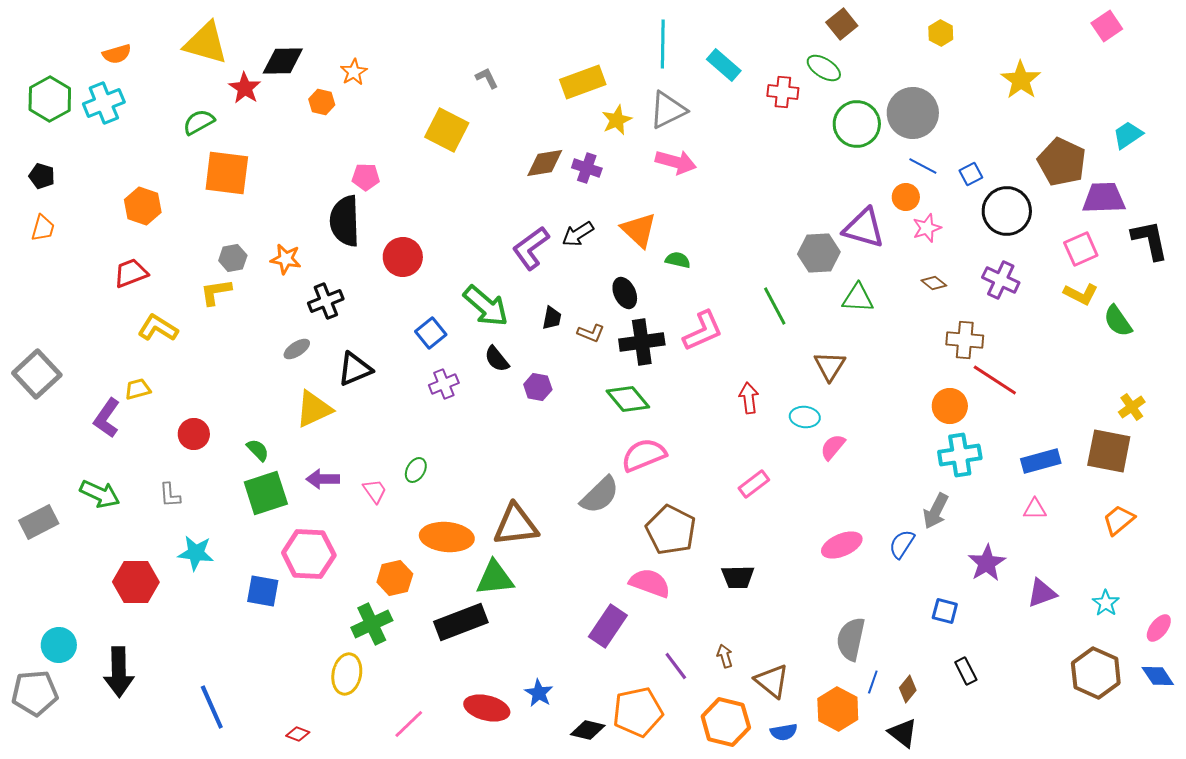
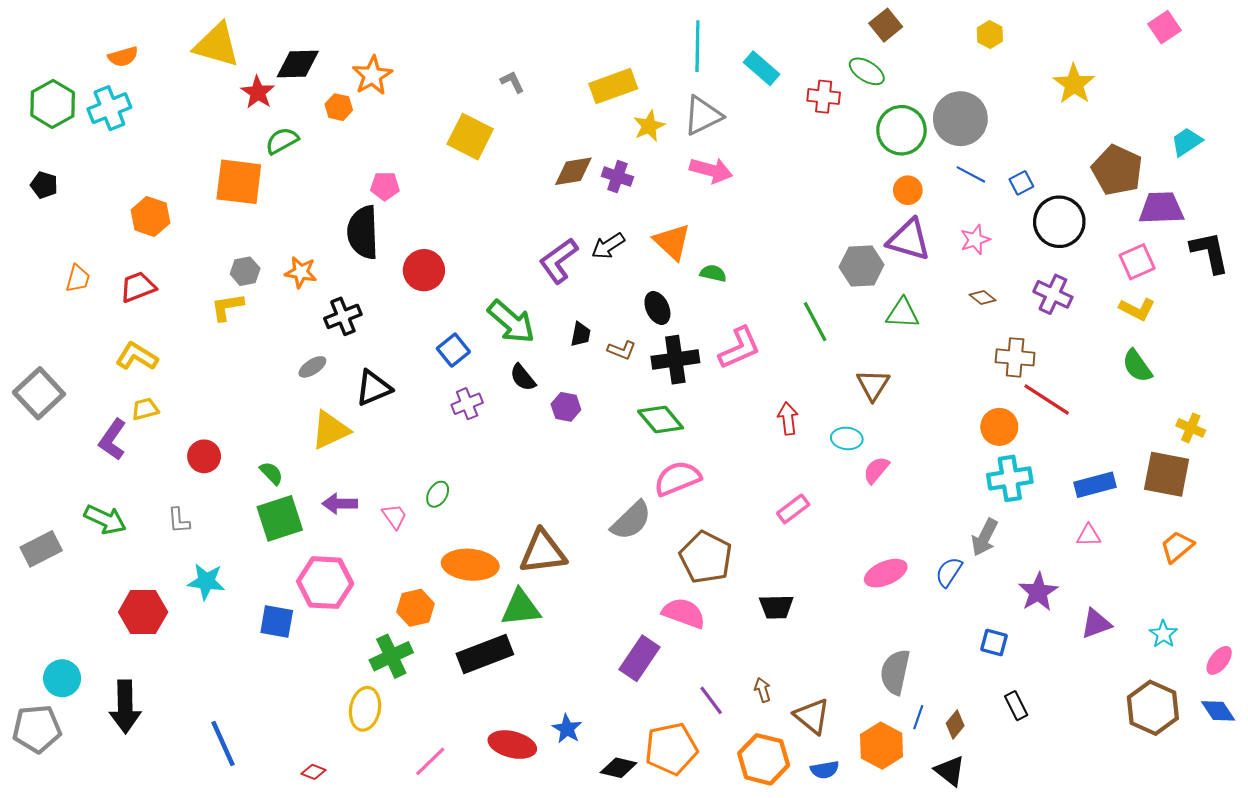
orange star: (354, 72) -> (372, 76), size x1.4
green semicircle: (199, 122) -> (282, 141), moved
orange circle: (906, 197) -> (908, 190), moved
orange trapezoid: (43, 228) -> (78, 279), moved
green semicircle: (1118, 321) -> (1137, 366), moved
yellow L-shape: (158, 328) -> (137, 356), moved
yellow cross: (1132, 407) -> (1191, 428), turned -32

